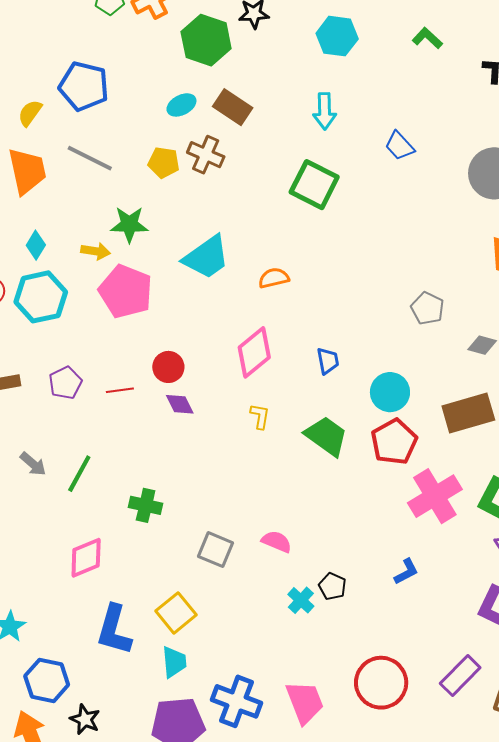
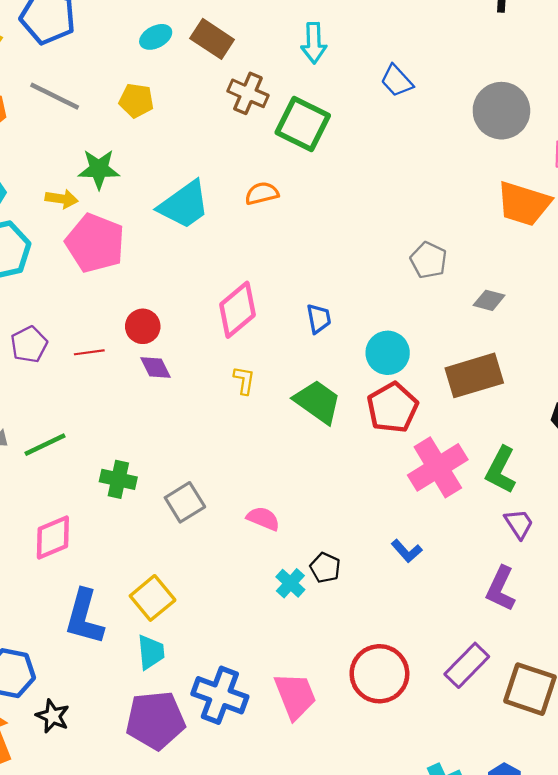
brown cross: (206, 155) -> (248, 93), moved
orange semicircle: (274, 278) -> (262, 193), moved
green line: (79, 474) -> (45, 445), turned 36
gray square: (215, 550) -> (185, 502), moved, turned 36
blue L-shape: (406, 572) -> (407, 551), turned 76

